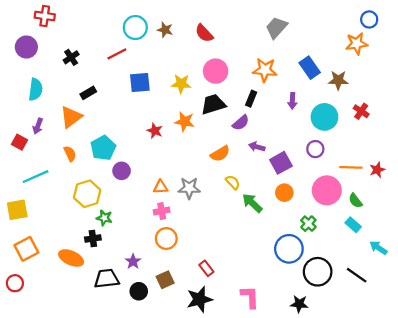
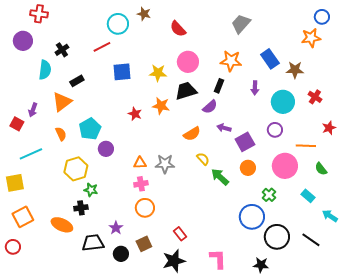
brown star: (165, 30) -> (144, 14), moved
cyan semicircle: (36, 89) -> (45, 70), moved
red star: (377, 170) -> (329, 128), moved
green semicircle: (355, 201) -> (321, 169), moved

